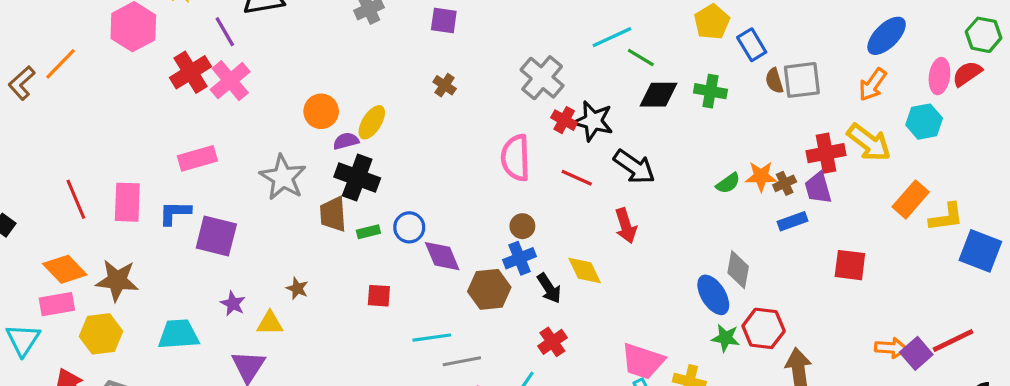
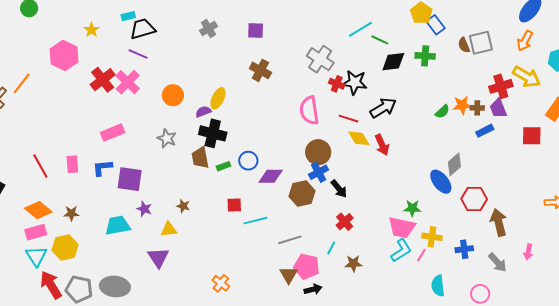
purple line: (225, 32) -> (138, 54), moved, turned -30
blue rectangle: (752, 45) -> (435, 25), moved
brown cross: (445, 85) -> (260, 70), size x1.5
orange circle: (321, 111) -> (173, 95), moved
black arrow: (634, 167) -> (383, 108), turned -60
gray star: (283, 177) -> (167, 138), size x0.7
brown cross: (785, 183) -> (477, 108), turned 32
pink rectangle: (127, 202) -> (72, 164), size x0.7
brown circle: (522, 226) -> (318, 152), size x1.6
purple diamond: (442, 256) -> (271, 176), turned -60
red square: (850, 265) -> (532, 136), moved
yellow diamond: (585, 270) -> (359, 138), moved
gray diamond: (738, 270) -> (454, 164), turned 45
brown star: (117, 280) -> (71, 213), size x0.6
purple star: (233, 304) -> (144, 209), moved
cyan trapezoid: (178, 334) -> (118, 225), moved
cyan line: (432, 338) -> (256, 221), moved
green star: (726, 338) -> (412, 208), moved
cyan triangle: (23, 340) -> (36, 256), moved

